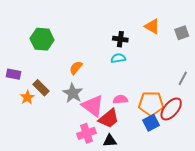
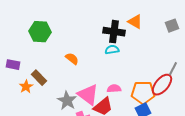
orange triangle: (152, 26) -> (135, 22), moved
black cross: (120, 39) -> (114, 32), size x1.5
orange semicircle: (76, 68) -> (72, 59), turned 88
gray star: (73, 93) -> (67, 101), moved
red ellipse: (171, 109) -> (162, 85), moved

